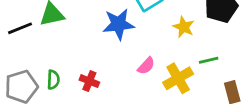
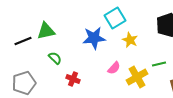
yellow star: (184, 27) -> (130, 40), moved
green semicircle: (53, 80) -> (55, 58), moved, turned -48

